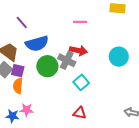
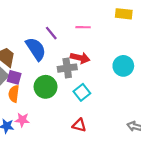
purple line: (22, 23) -> (51, 33), moved
blue semicircle: (37, 44) -> (36, 49), turned -110
gray cross: (67, 60) -> (67, 68), turned -36
green circle: (47, 66) -> (46, 87), moved

